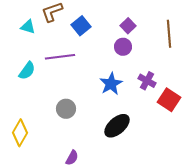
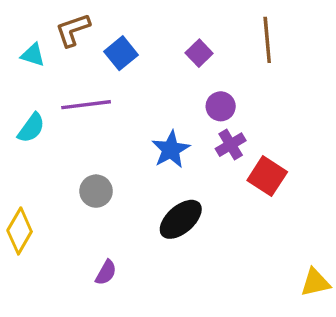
brown line: (169, 34) -> (267, 40), moved
purple circle: (123, 47) -> (221, 106), moved
purple cross: (147, 81) -> (231, 145), turned 30

